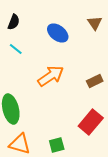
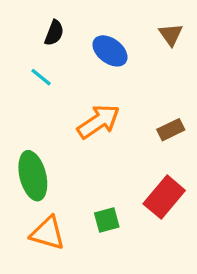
black semicircle: (14, 22) -> (54, 33), moved
green square: (57, 145) -> (107, 220), moved

